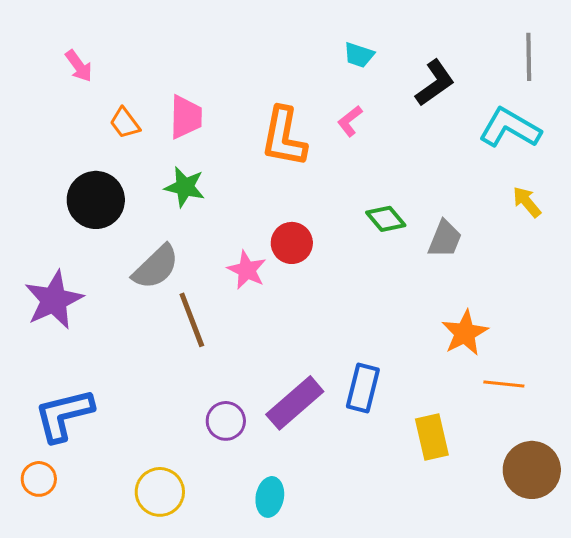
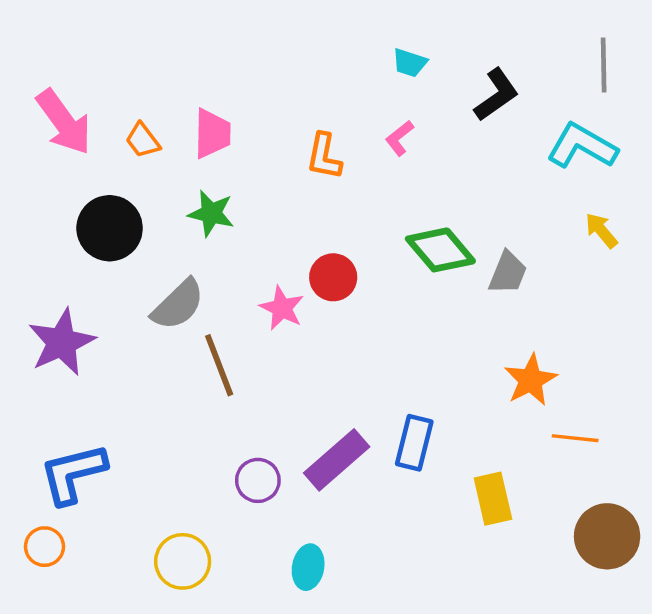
pink arrow: (79, 66) -> (64, 122), moved, size x1.8
orange L-shape: (284, 137) -> (324, 156), size x0.7
green diamond: (386, 219) -> (440, 250), size x1.5

